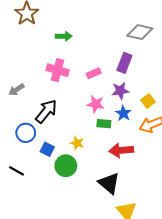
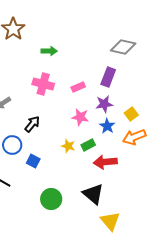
black arrow: (46, 111) -> (32, 124), size x0.7
green rectangle: (104, 124) -> (88, 145), moved, turned -32
yellow star: (77, 143) -> (68, 146), moved
green circle: (66, 166) -> (51, 199), moved

